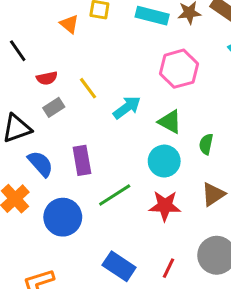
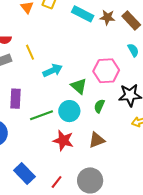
pink hexagon: (179, 69) -> (106, 71), moved
green line: (115, 195) -> (41, 115), moved

